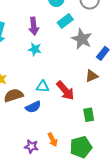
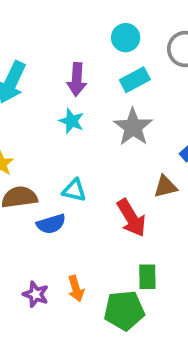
gray star: (82, 39) -> (133, 127), moved
red arrow: (65, 91) -> (131, 218), moved
green rectangle: (89, 115) -> (147, 277), moved

